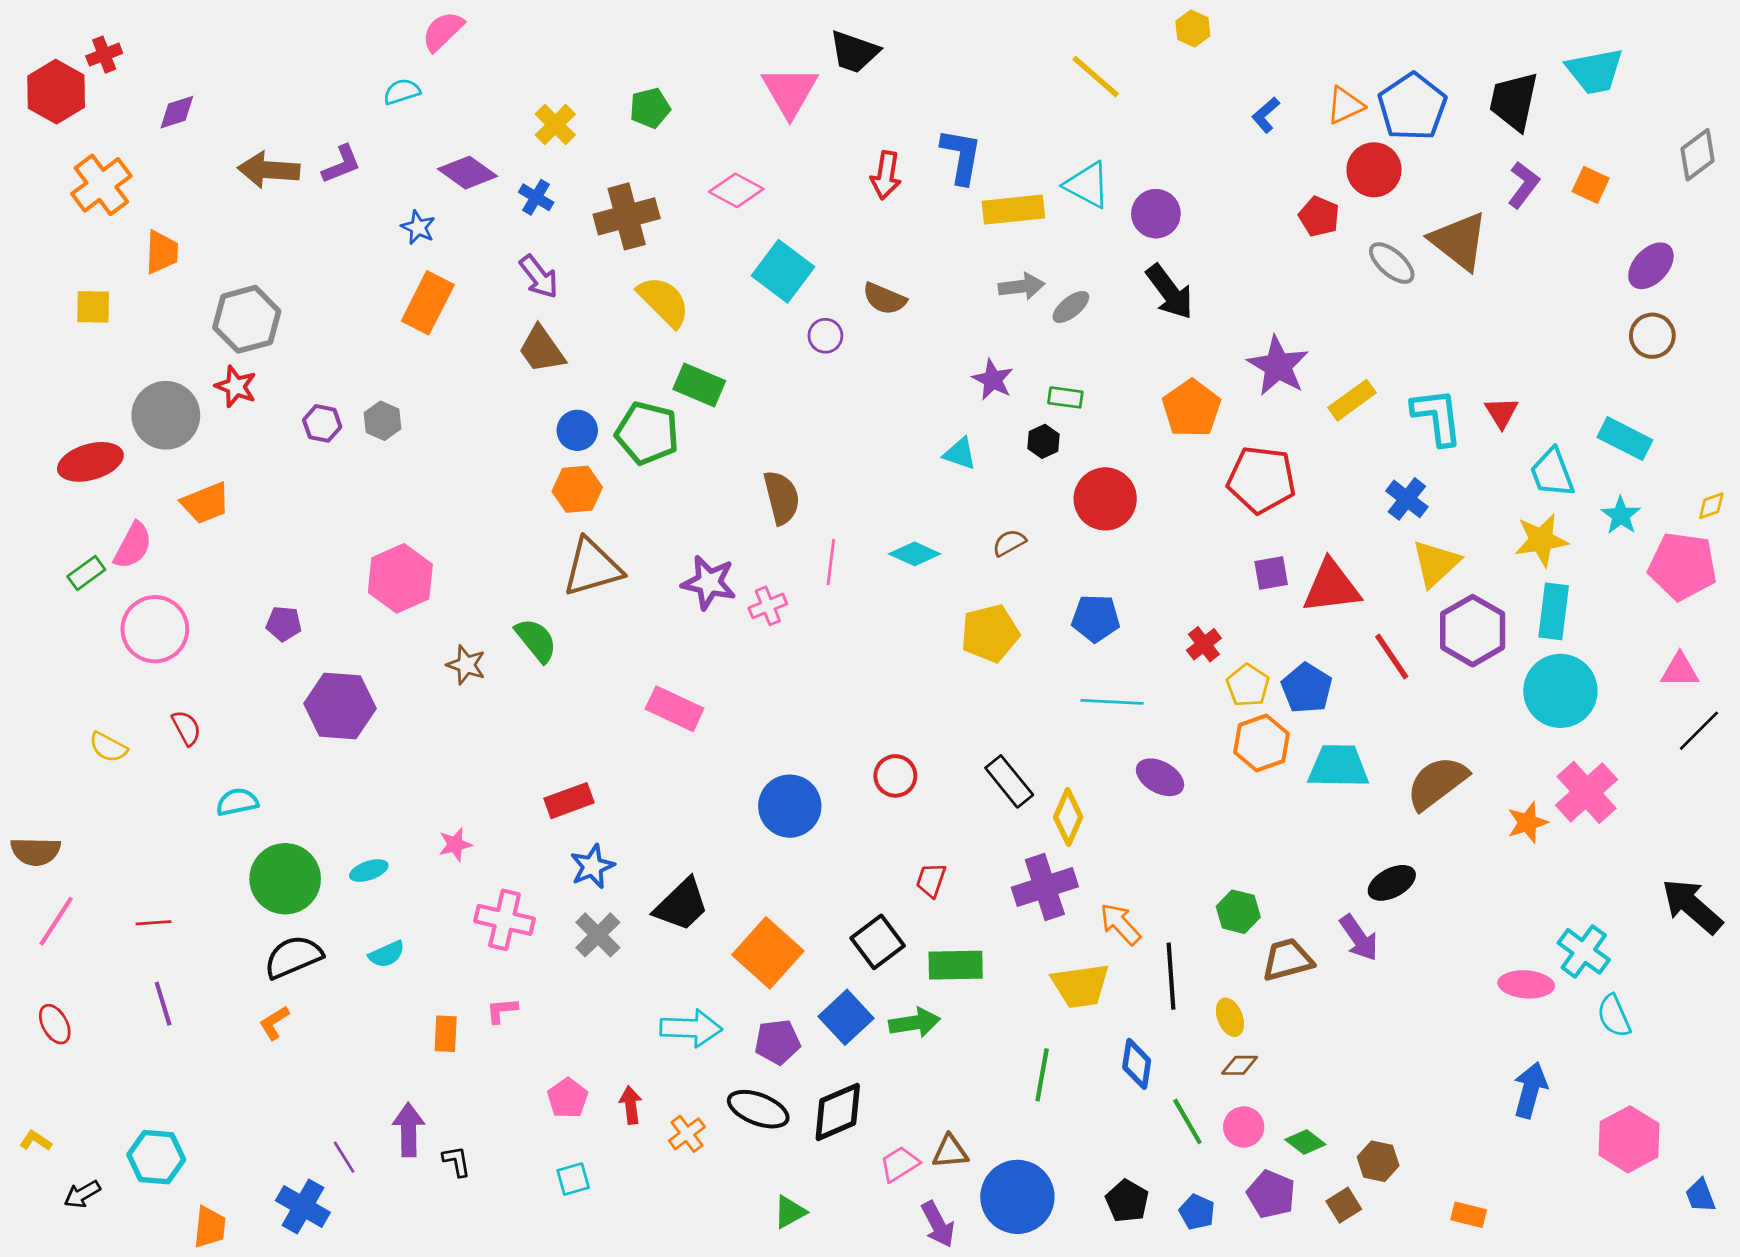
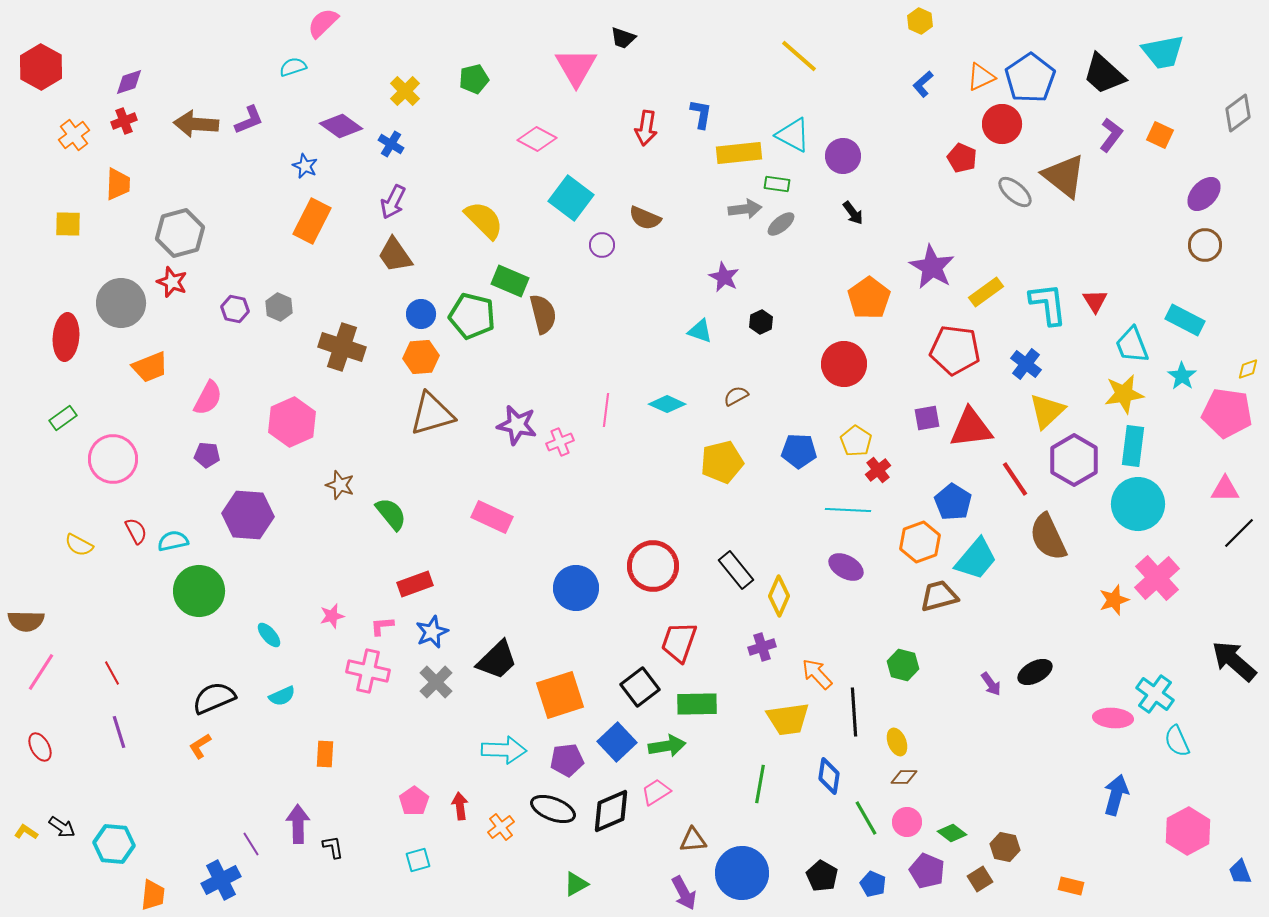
yellow hexagon: (1193, 29) -> (920, 21), moved
black trapezoid: (854, 52) -> (623, 38), size x0.7
red cross: (104, 55) -> (124, 121), moved
black trapezoid: (1514, 101) -> (1104, 74), turned -60
blue L-shape: (961, 156) -> (701, 114), size x0.7
orange cross: (101, 185) -> (74, 135), size x0.7
brown cross: (627, 216) -> (342, 347), moved, turned 33
purple arrow: (539, 277) -> (393, 202), turned 64
black arrow: (1170, 292) -> (853, 213), size x0.6
green rectangle: (1065, 397) -> (777, 184), moved
red ellipse: (90, 462) -> (66, 337), turned -69
red pentagon: (1262, 480) -> (955, 350), moved
brown semicircle: (782, 498) -> (543, 314), moved
red circle: (1105, 499) -> (844, 364), moved
pink semicircle: (133, 546) -> (208, 398), moved
green semicircle: (536, 640) -> (391, 514), moved
yellow pentagon: (1248, 685) -> (856, 441), moved
cyan line: (1112, 702) -> (848, 510), moved
cyan trapezoid: (1338, 766) -> (976, 559), turned 129
red circle: (895, 776) -> (653, 566), size x1.6
brown semicircle: (1437, 783) -> (1048, 537), moved, turned -78
cyan semicircle: (237, 802) -> (173, 541), moved
cyan ellipse: (369, 871) -> (269, 635), turned 68
green circle: (285, 879) -> (199, 591), moved
red trapezoid: (931, 880) -> (679, 642), size x1.6
black ellipse: (1392, 883) -> (1035, 672), moved
purple cross: (1045, 887) -> (762, 647), size x0.6
red line: (153, 923) -> (112, 673), turned 65
purple arrow: (1359, 938) -> (991, 684), size x0.7
orange square: (768, 953) -> (560, 695), turned 30
brown trapezoid: (1288, 960) -> (939, 596), moved
pink L-shape: (502, 1010) -> (382, 626), moved
pink trapezoid: (899, 1164) -> (656, 792), moved
black arrow: (82, 1194) -> (62, 827), moved, turned -116
blue cross: (303, 1207) -> (221, 880), turned 33

